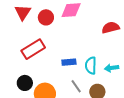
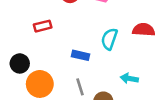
red rectangle: (33, 49) -> (43, 26), size x0.6
cyan semicircle: (91, 66) -> (109, 39), moved

